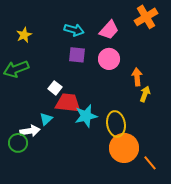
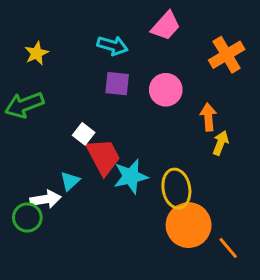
orange cross: (146, 17) -> (227, 55), moved
pink trapezoid: (109, 30) -> (166, 26), moved
red trapezoid: (68, 103) -> (103, 157), turned 56

